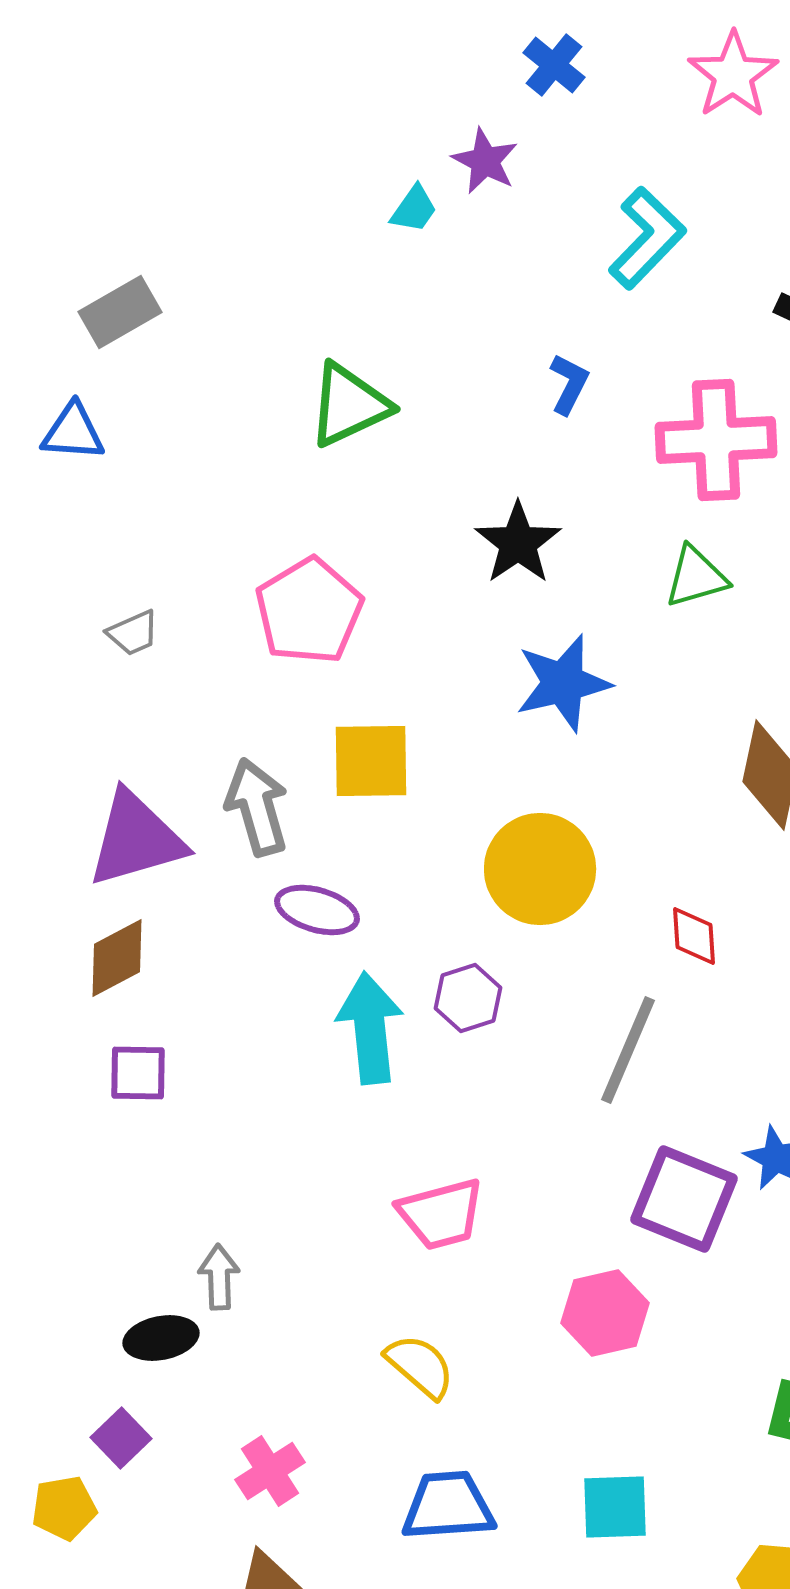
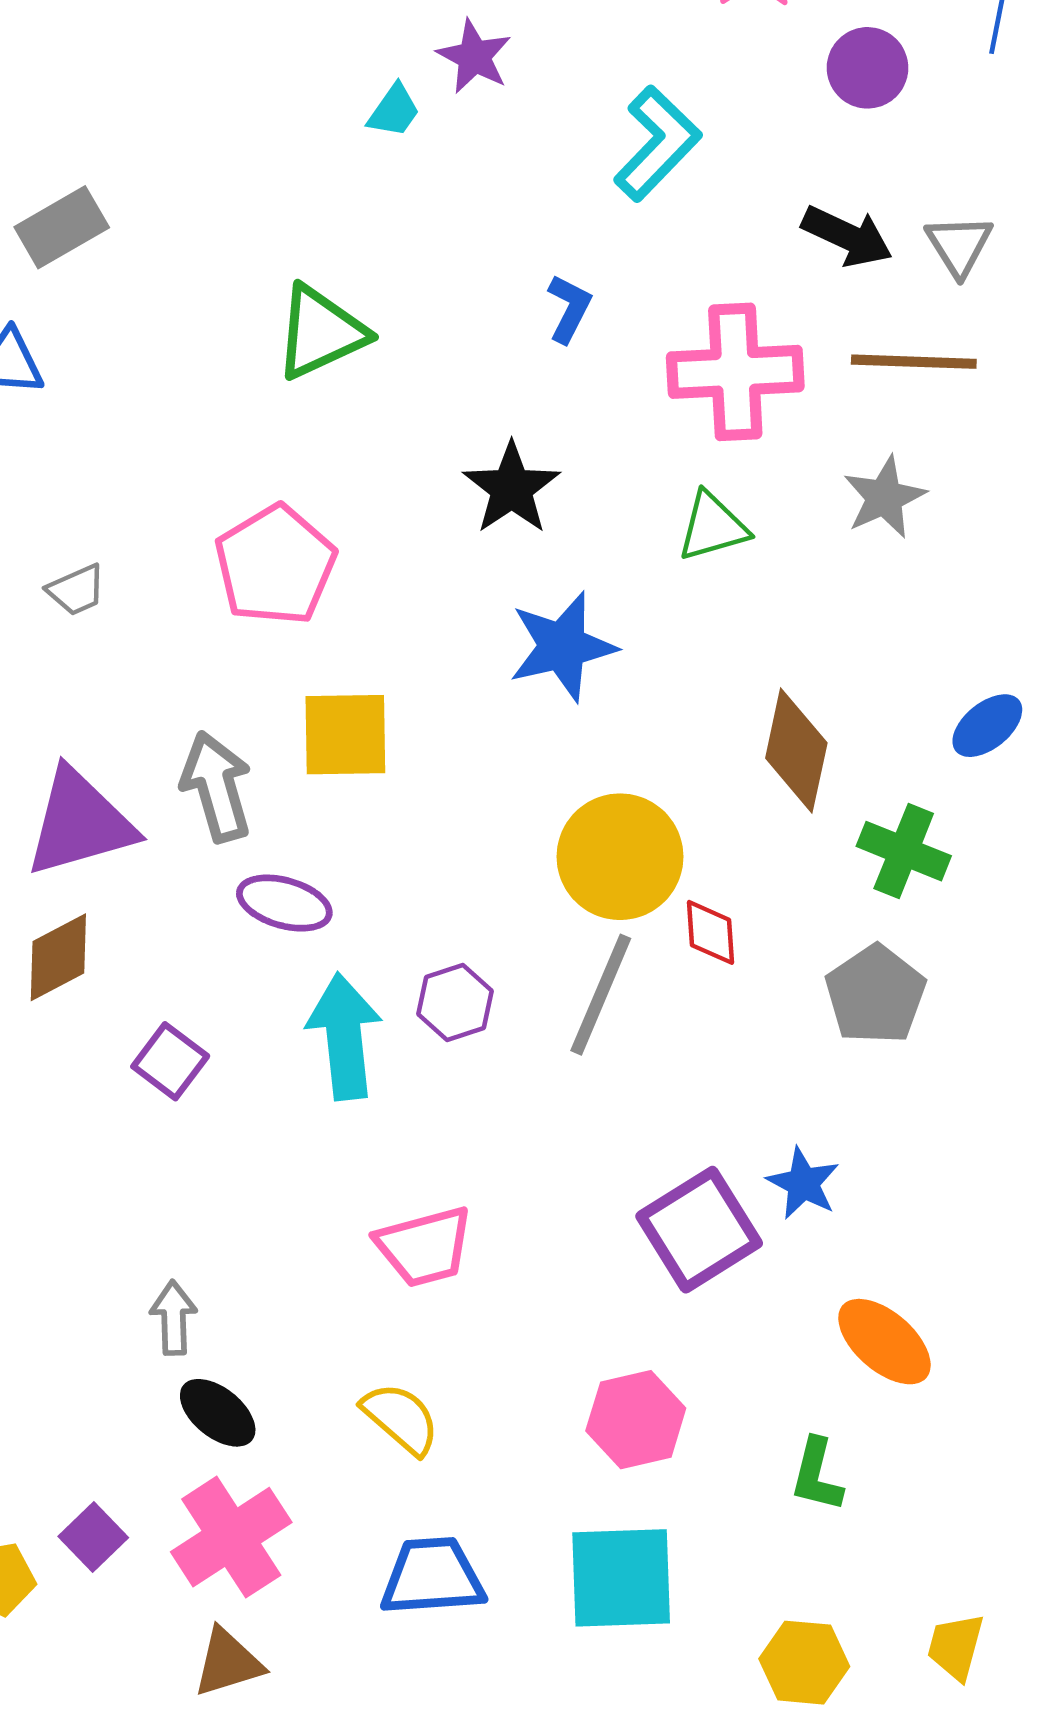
yellow circle: (540, 869) -> (620, 857), moved
gray line: (628, 1050) -> (601, 995), moved
purple square: (138, 1073) -> (170, 1061), moved, turned 36
purple square: (684, 1199) -> (699, 1230), turned 36
pink hexagon: (605, 1313) -> (636, 1420), moved
black ellipse: (161, 1338) -> (218, 1413), moved, turned 50
purple square: (121, 1438) -> (93, 1537), moved
pink cross: (270, 1471) -> (231, 1537), size x1.5
cyan square: (615, 1507) -> (621, 1578), size x1.4

